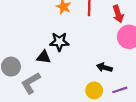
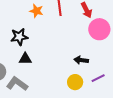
black star: (59, 42) -> (19, 37), moved
gray L-shape: (31, 83) -> (17, 84), turned 75

